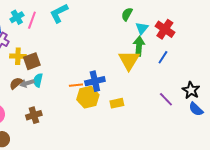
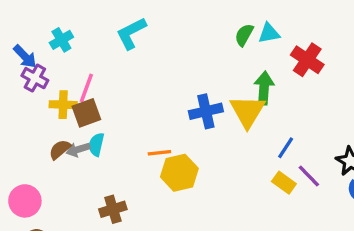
pink line: (32, 20) -> (86, 88), moved
cyan triangle: (142, 28) -> (269, 33), moved, turned 40
blue line: (163, 57) -> (286, 148), moved
blue cross: (95, 81) -> (206, 111), moved
yellow rectangle: (117, 103) -> (284, 183), moved, turned 48
brown cross: (34, 115) -> (113, 209), moved

